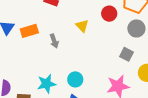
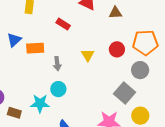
gray square: (126, 54) -> (124, 93), size x1.5
cyan circle: (75, 79) -> (58, 89), moved

